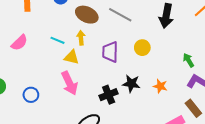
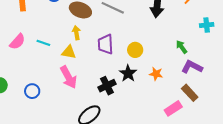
cyan line: (57, 40) -> (43, 43), moved
yellow circle: (142, 48) -> (135, 50), moved
black star: (131, 84) -> (128, 73), turned 30

